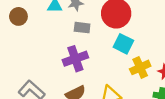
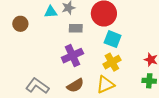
yellow cross: (140, 67) -> (112, 62), moved

